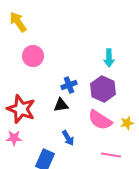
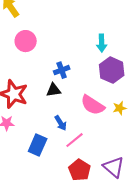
purple hexagon: (103, 89) -> (112, 70), moved
pink line: (111, 155) -> (75, 140), moved, turned -48

